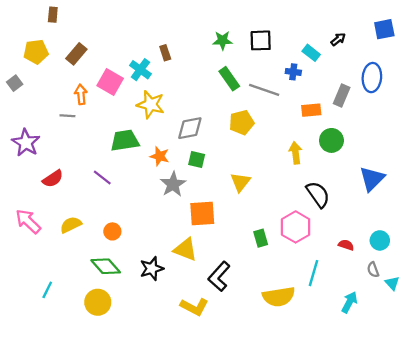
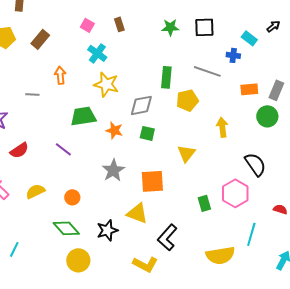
brown rectangle: (165, 53) -> (119, 24), moved
green rectangle: (229, 79) -> (166, 77), moved, turned 40
pink square: (110, 82) -> (87, 25), moved, size x0.6
orange arrow: (81, 94) -> (60, 75), moved
gray rectangle: (342, 96) -> (276, 90), moved
yellow arrow: (296, 153) -> (222, 127), moved
gray star: (173, 184) -> (113, 170), moved
yellow circle: (98, 302) -> (78, 260), moved

